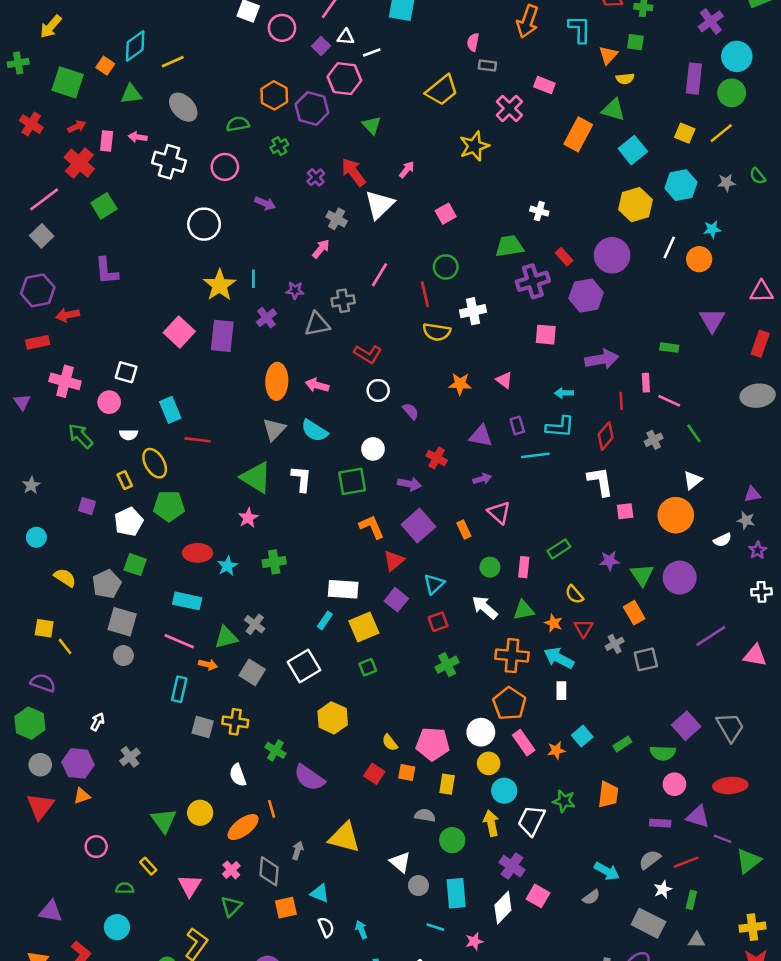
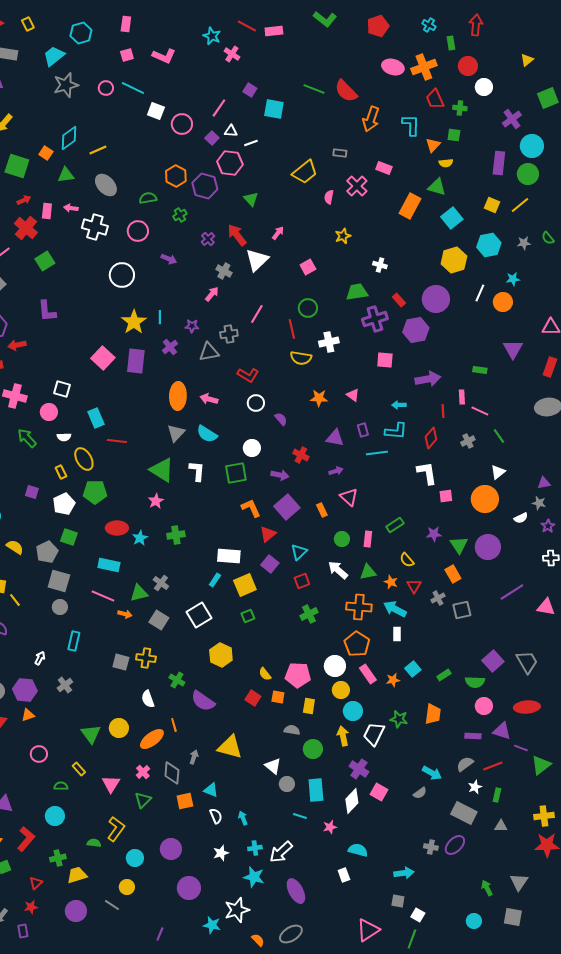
pink semicircle: (473, 42) -> (329, 197), moved
yellow star: (474, 146) -> (343, 236), moved, size x0.7
cyan rectangle: (179, 689) -> (74, 641), moved

